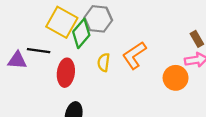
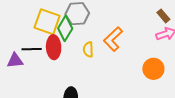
red ellipse: (66, 73) -> (54, 47), moved
orange circle: (176, 78) -> (153, 69), moved

